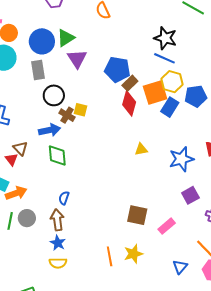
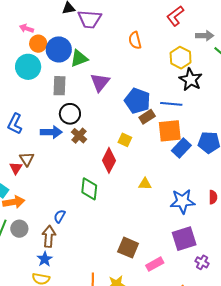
green triangle: (66, 38) -> (79, 58), moved
blue circle: (42, 41) -> (59, 49), moved
blue line: (164, 58) -> (171, 104), moved, turned -30
yellow hexagon: (172, 82) -> (181, 58), moved
red diamond: (129, 103) -> (109, 160), moved
yellow square: (80, 110) -> (125, 140), moved
blue arrow: (50, 130) -> (51, 132), moved
green diamond: (57, 155) -> (89, 189), moved
purple square: (190, 195) -> (184, 239), size x1.4

